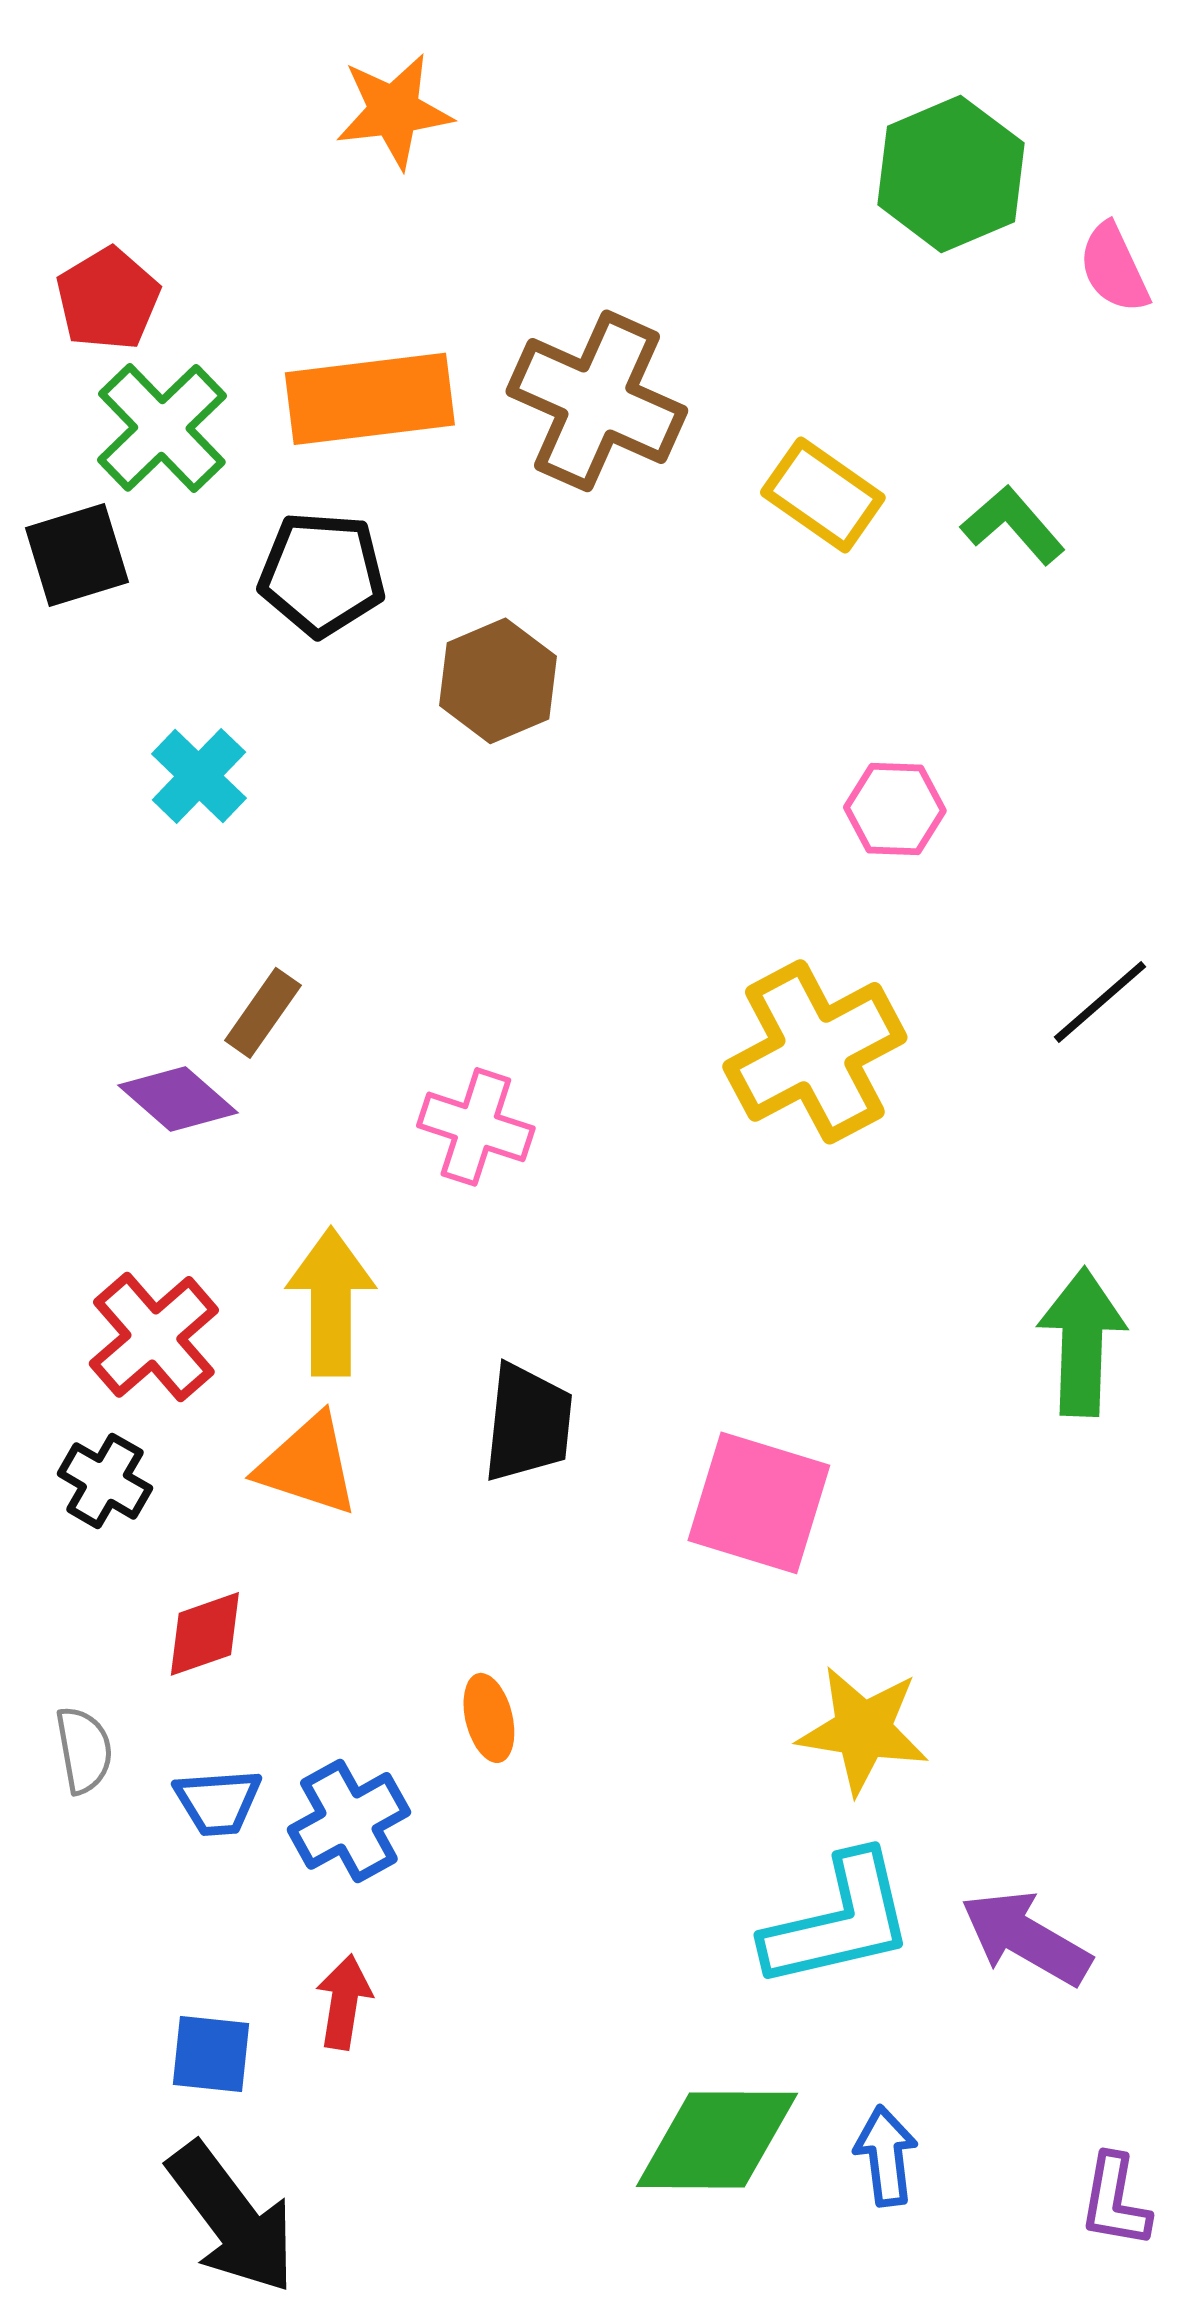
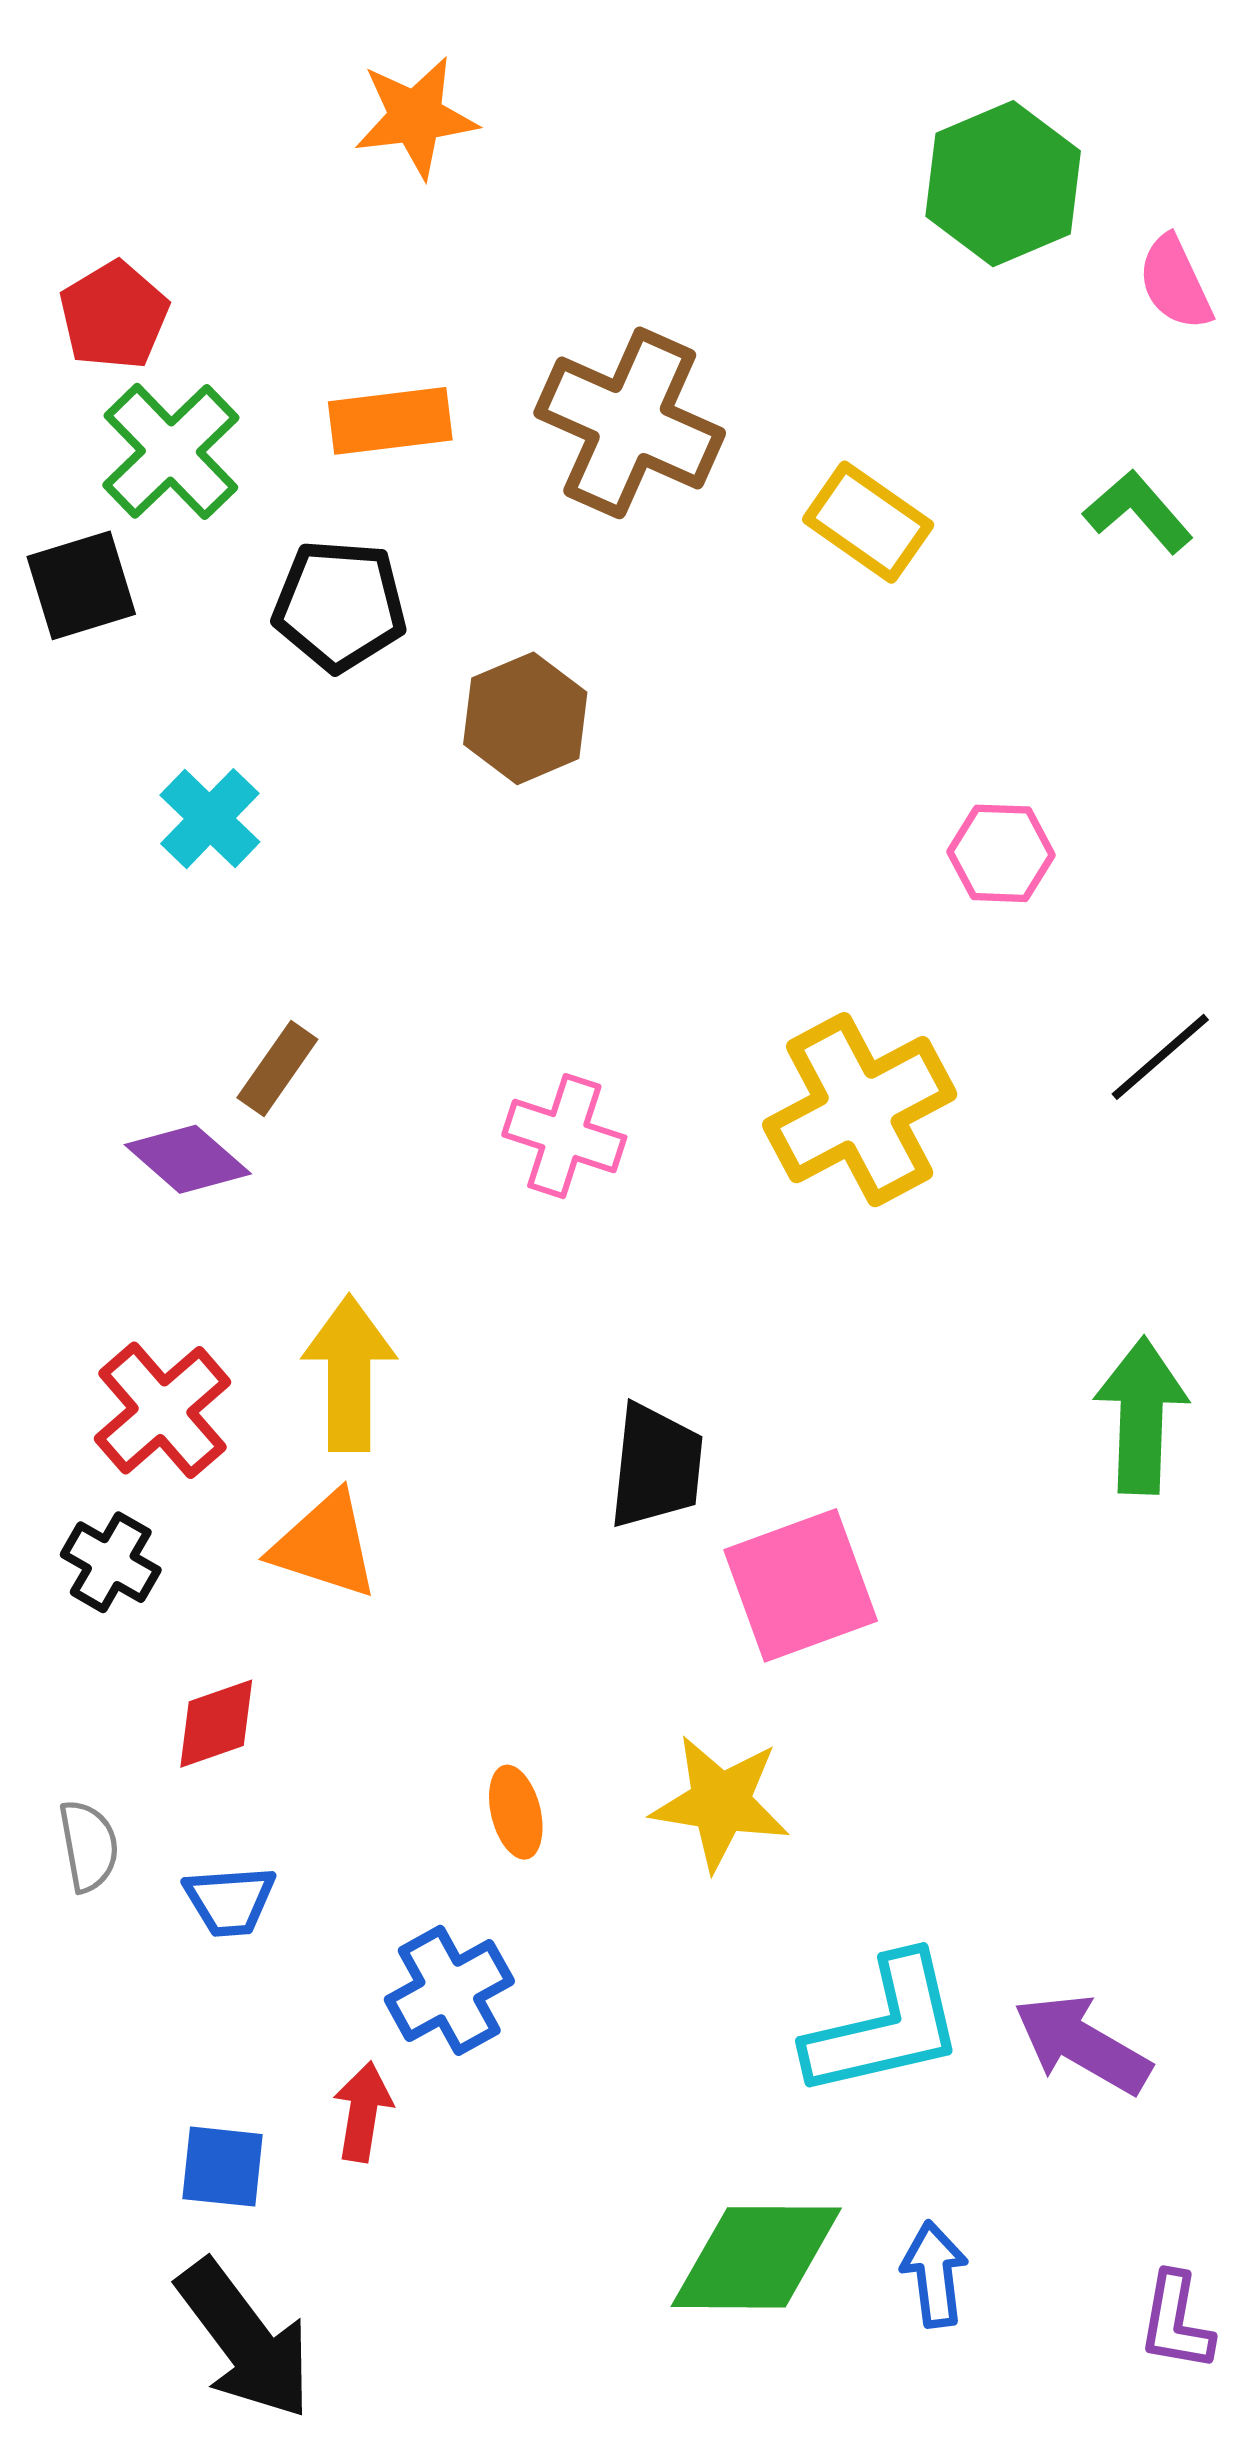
orange rectangle: (370, 399) -> (390, 421), size x0.7
green L-shape: (1013, 525) -> (1138, 512), moved
pink hexagon: (895, 809) -> (1001, 853), moved
pink cross: (476, 1127) -> (564, 1136), moved
black trapezoid: (528, 1423) -> (656, 1466), moved
pink square: (759, 1503) -> (801, 1585), turned -37
yellow star: (863, 1730) -> (720, 1803), moved
blue cross: (349, 1821) -> (449, 1990), moved

